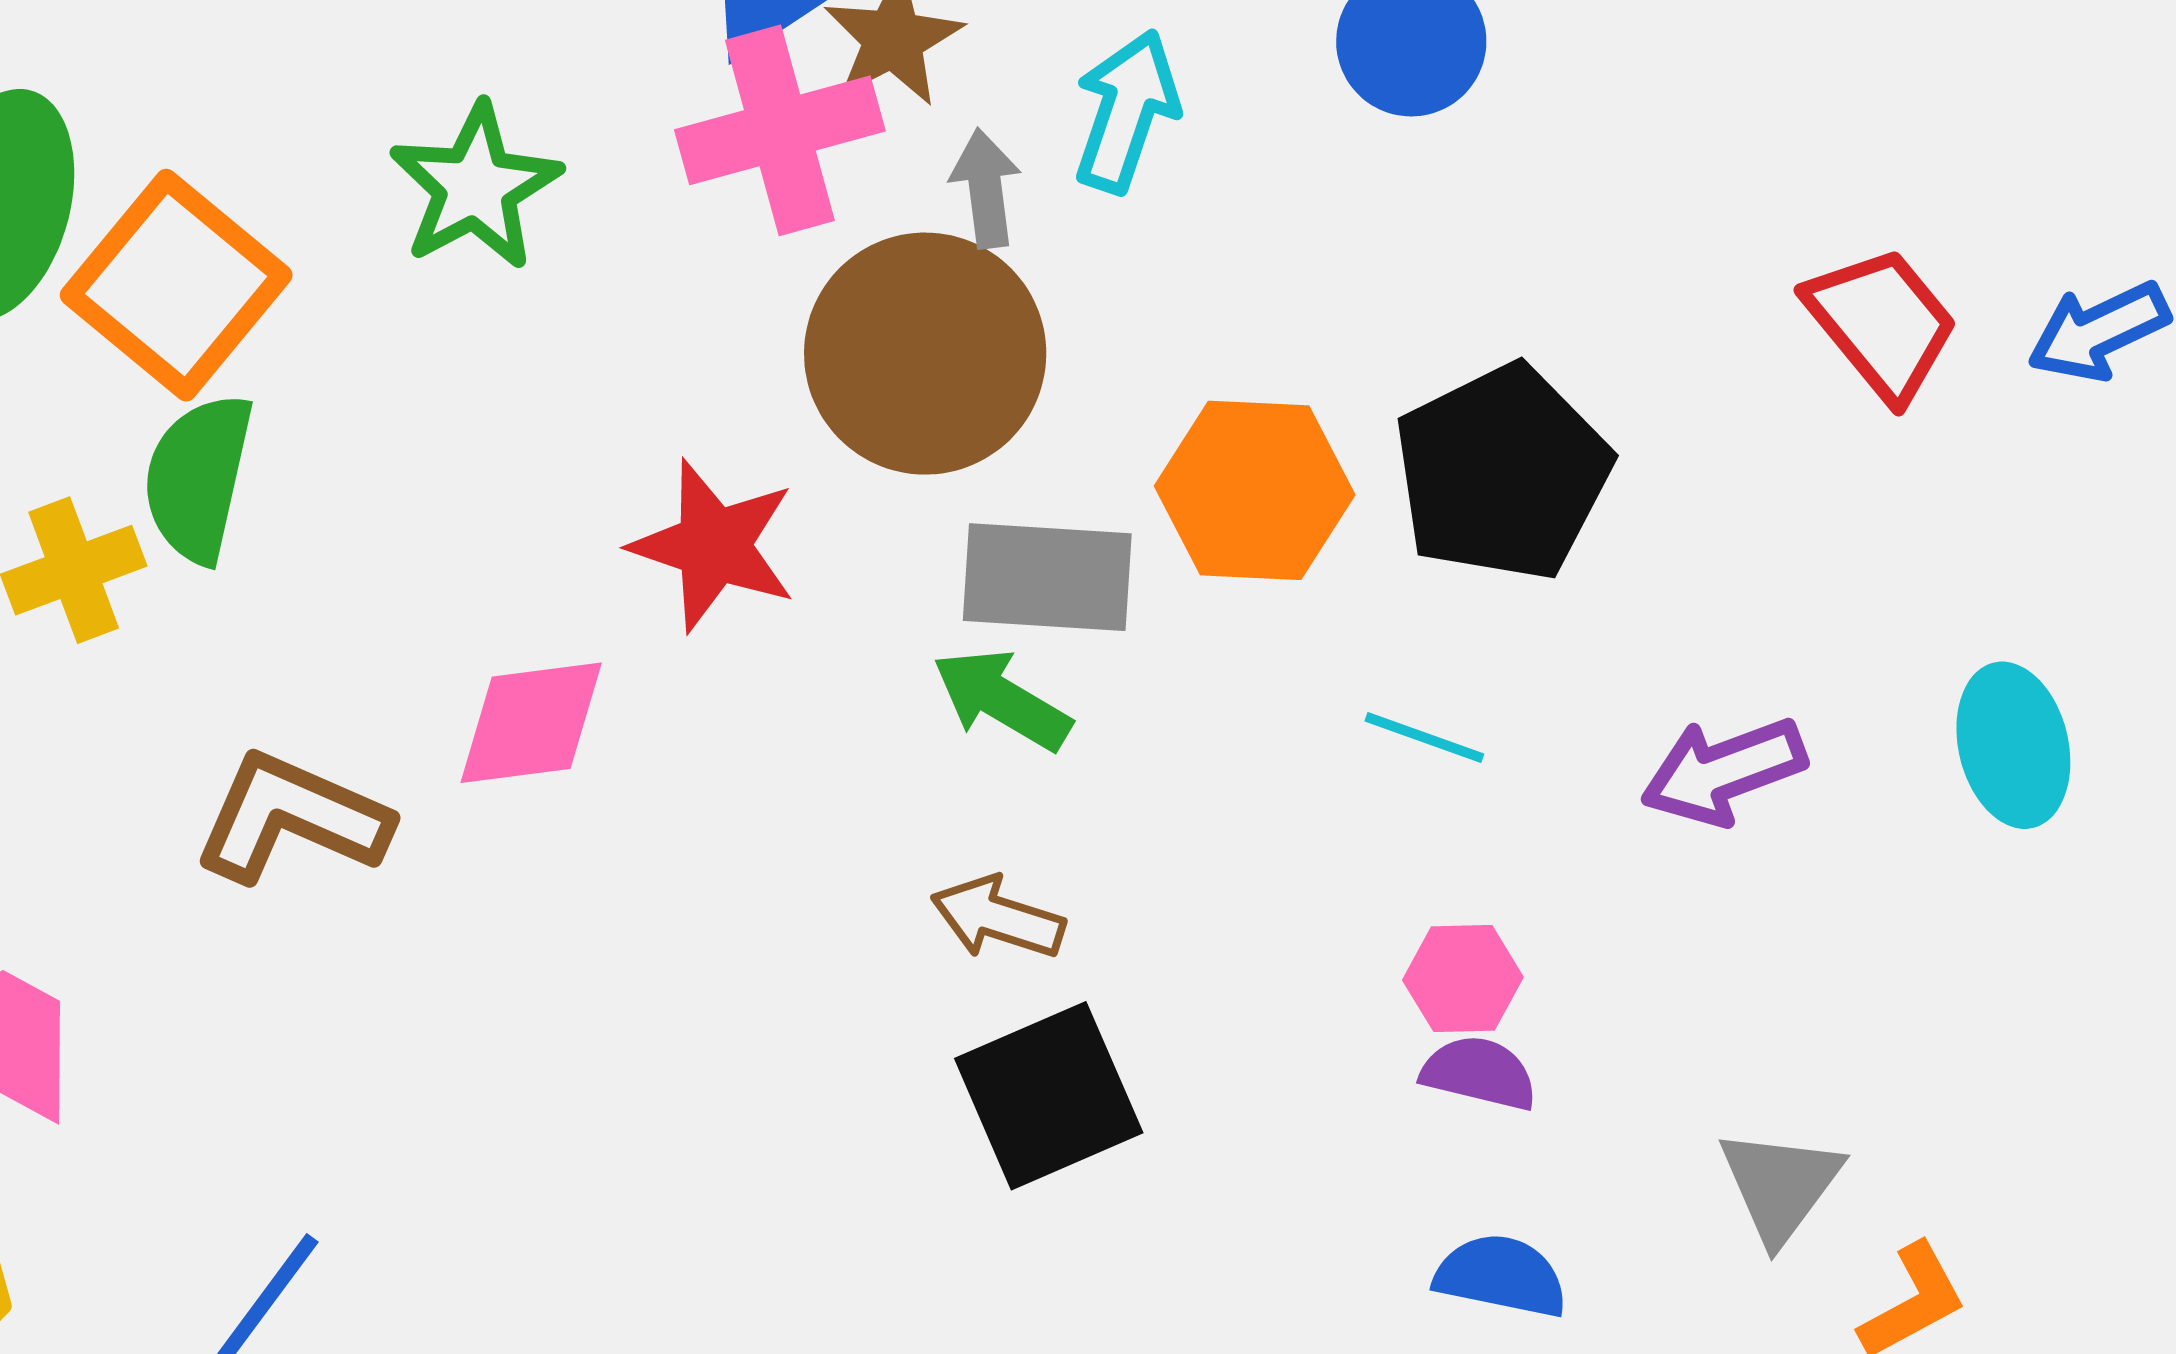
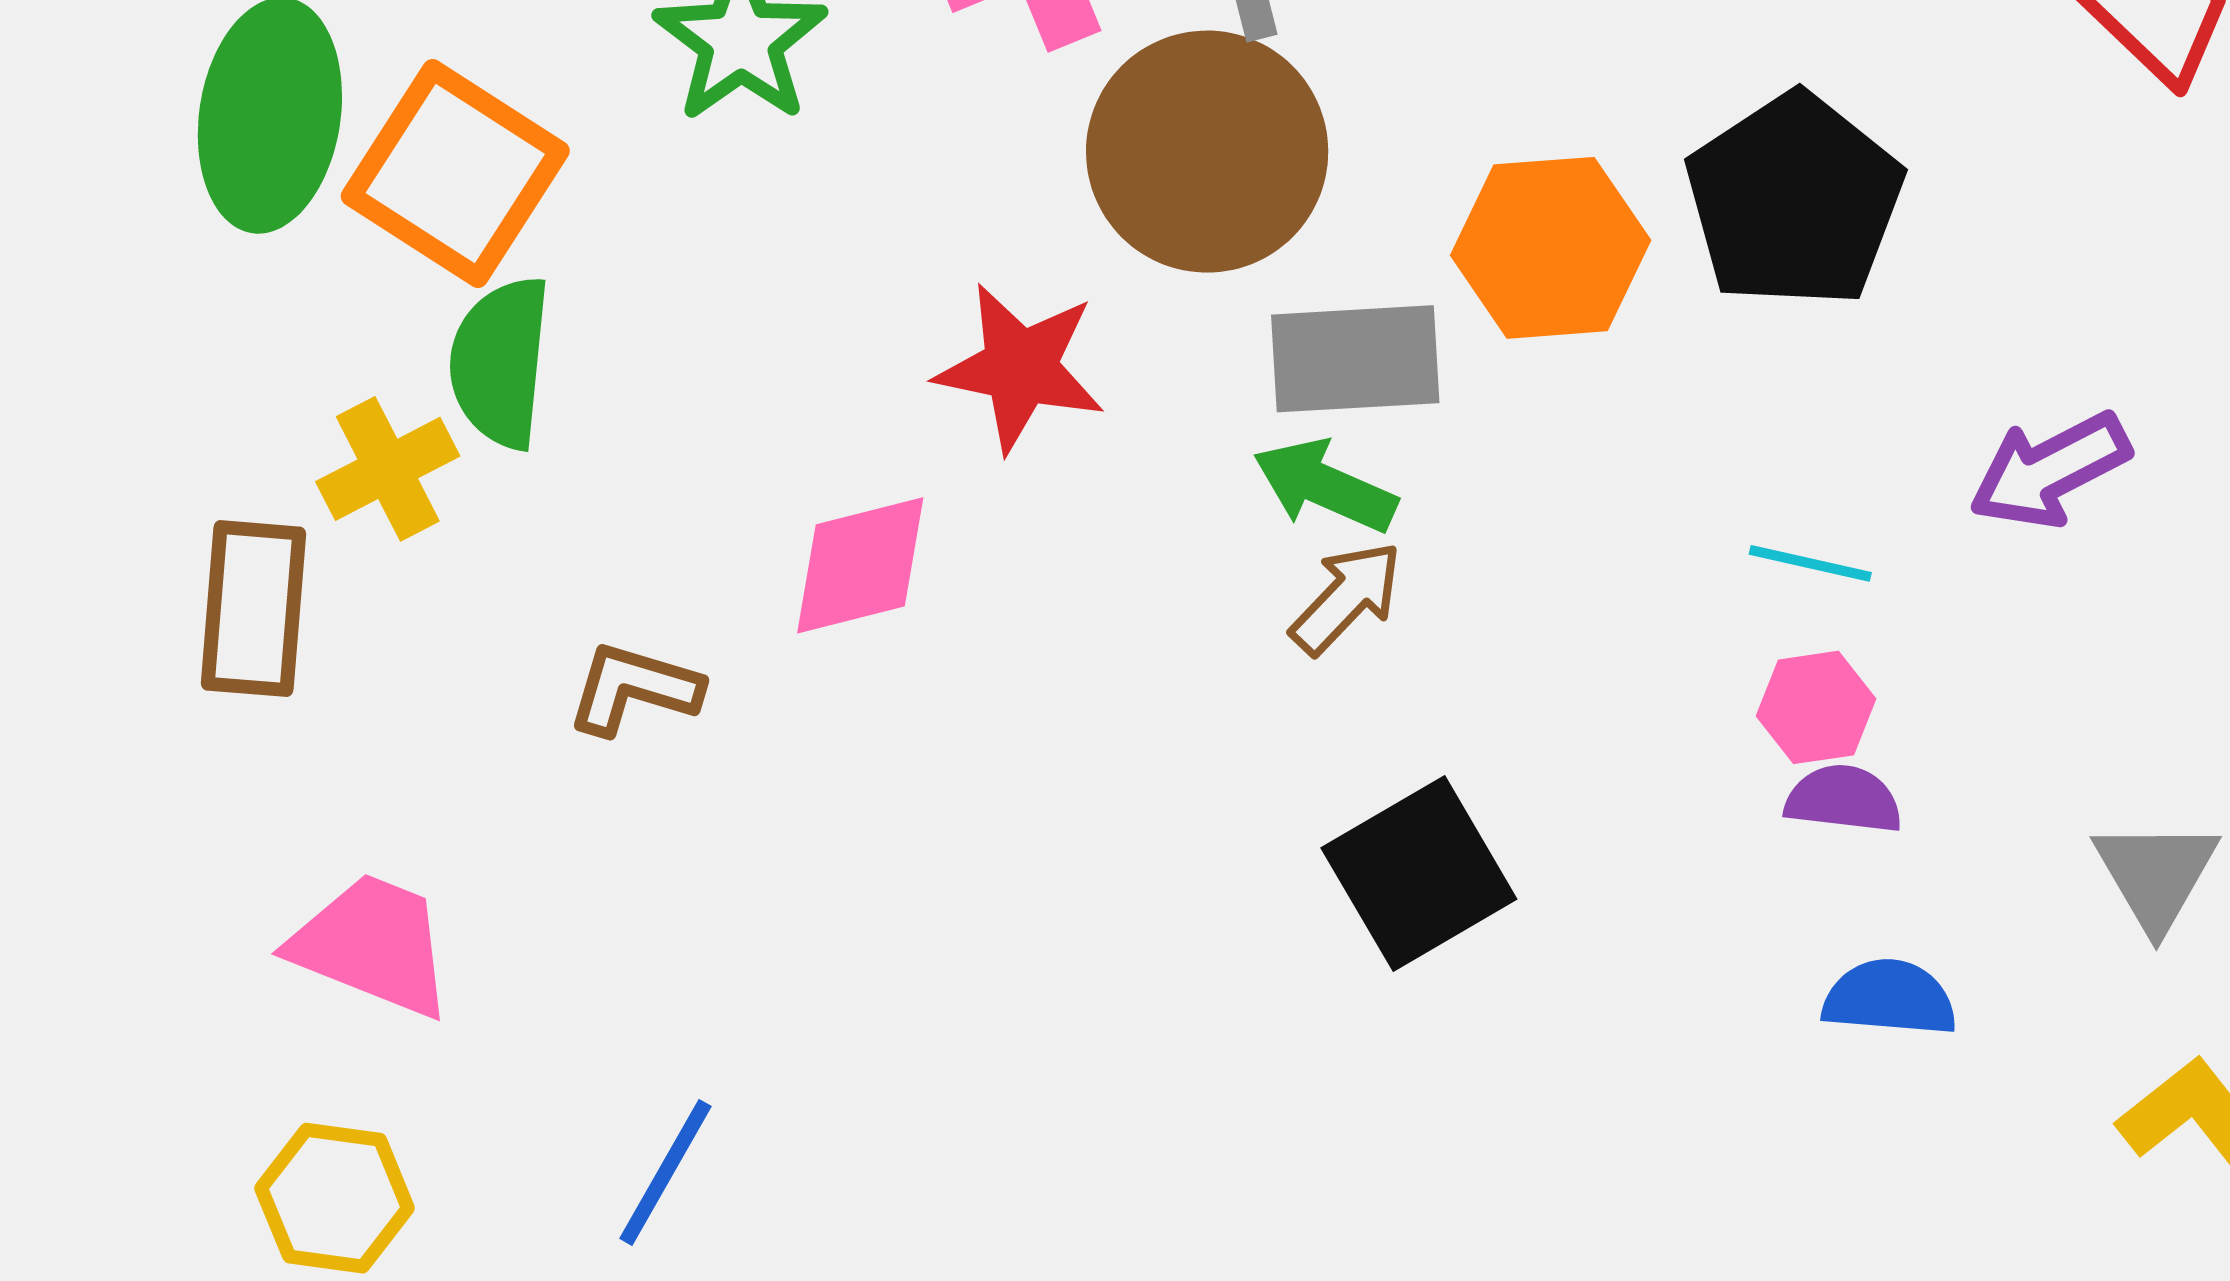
cyan line: (1424, 737) -> (1810, 563), moved
brown L-shape: (292, 818) -> (634, 689), size x0.7
brown arrow: (998, 918) -> (1346, 598), moved, turned 123

